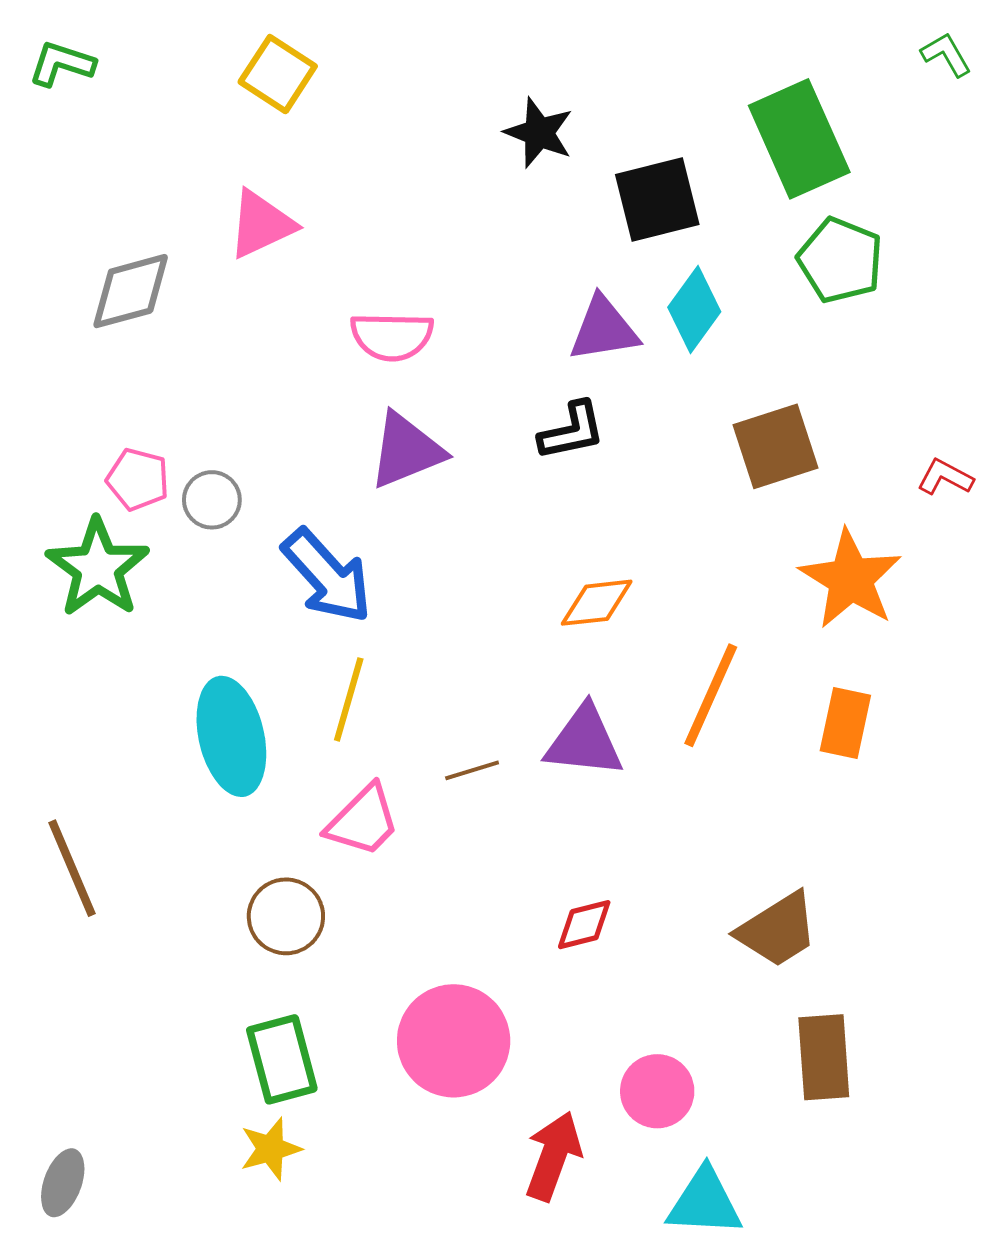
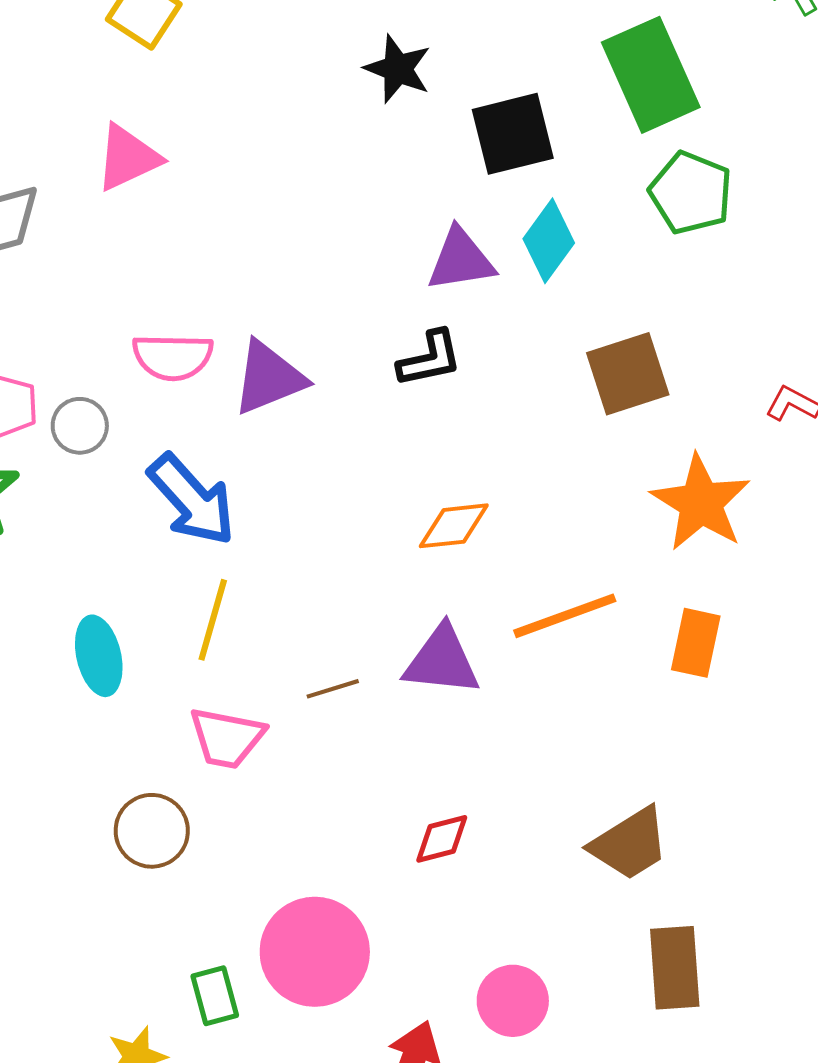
pink semicircle: (392, 336) -> (173, 357), moved
orange line: (711, 695) -> (565, 616), turned 46
cyan ellipse: (231, 736) -> (99, 656), size x0.7
pink trapezoid: (363, 821) -> (227, 738), turned 56
green rectangle: (282, 1059) -> (215, 996), moved, size x0.7

